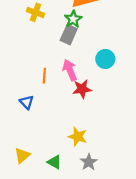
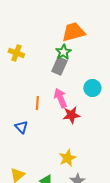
yellow cross: (35, 12) -> (16, 53), moved
yellow star: (78, 137) -> (67, 158), turned 30

